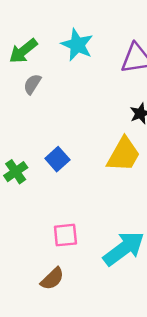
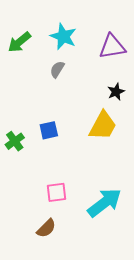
gray semicircle: (32, 84) -> (57, 69), moved
blue square: (57, 159) -> (49, 130), turned 30

